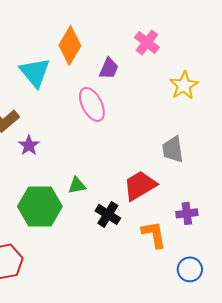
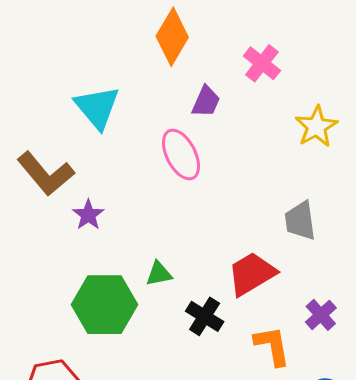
orange diamond: (70, 45) -> (172, 37), moved
purple cross: (187, 213) -> (321, 315), turned -35

